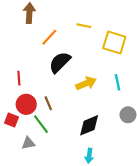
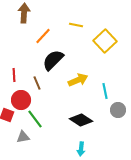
yellow square: (114, 42) -> (105, 41), turned 30
cyan line: (117, 82) -> (105, 91), moved
brown line: (48, 103) -> (37, 83), moved
black diamond: (89, 125) -> (81, 120), turned 55

